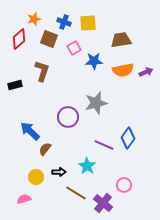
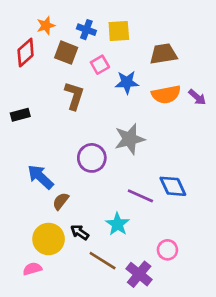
brown L-shape: (42, 71) -> (74, 96), moved
purple arrow: (146, 72) -> (197, 97), turned 64
blue diamond: (128, 138) -> (173, 186), turned -60
black arrow: (59, 172) -> (80, 232), turned -144
yellow circle: (36, 177) -> (49, 239), size x1.5

